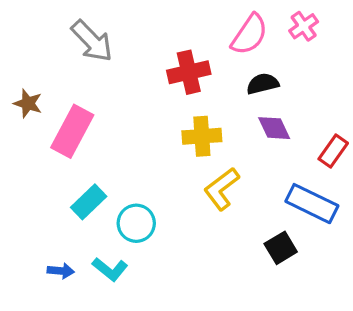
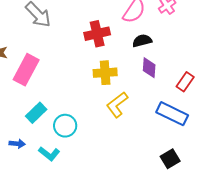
purple diamond: (274, 128) -> (149, 68), turned 30
black square: (281, 248) -> (170, 159), moved
blue arrow: (61, 271) -> (17, 144), moved

